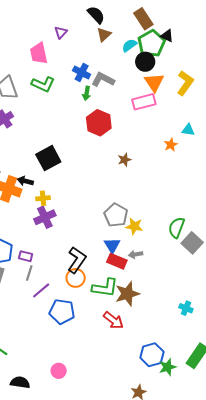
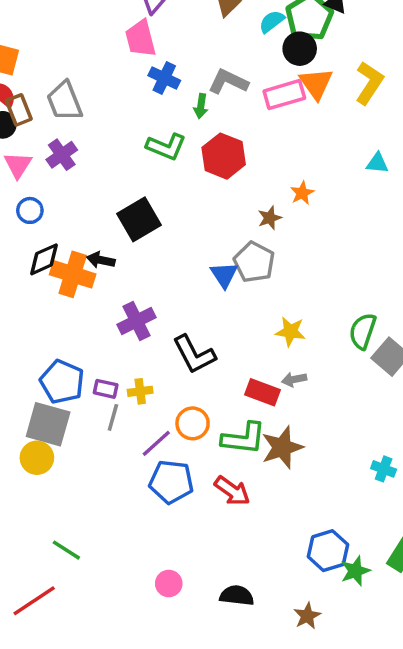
pink trapezoid: (39, 53) -> (141, 39), moved
blue cross: (82, 73) -> (164, 78), moved
green L-shape: (43, 84) -> (166, 147), moved
pink rectangle: (144, 102) -> (284, 95), moved
orange star: (171, 145) -> (302, 193), moved
yellow cross: (43, 198) -> (140, 391), moved
gray pentagon: (116, 215) -> (254, 262), moved
blue triangle: (112, 245) -> (224, 275), moved
black L-shape: (77, 260) -> (194, 354), moved, turned 120
purple line: (41, 290) -> (156, 443), moved
red arrow: (113, 320) -> (232, 491), moved
black semicircle: (20, 382) -> (237, 595), moved

